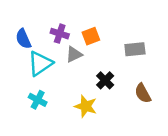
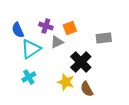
black cross: (105, 80) -> (81, 62), size x1.5
brown semicircle: (143, 93) -> (87, 89), moved
cyan cross: (38, 100) -> (29, 77), turned 32

